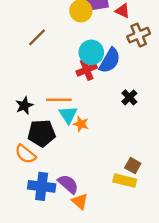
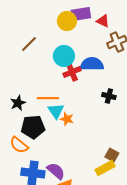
cyan circle: (91, 52) -> (64, 56), moved
blue semicircle: (110, 60) -> (92, 64), turned -120
black cross: (129, 97) -> (109, 96), turned -32
yellow rectangle: (125, 181) -> (105, 168), turned -42

